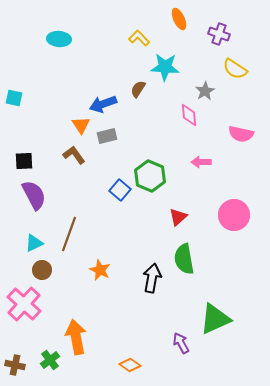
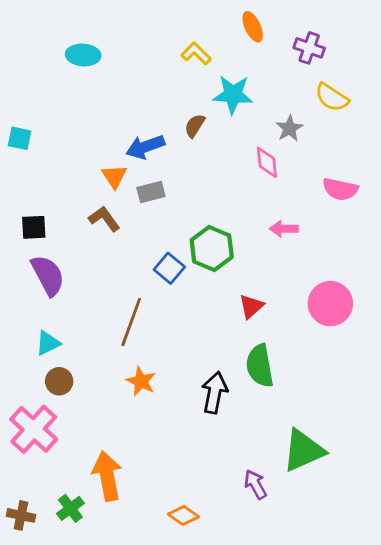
brown line: (69, 234) -> (131, 322), moved

